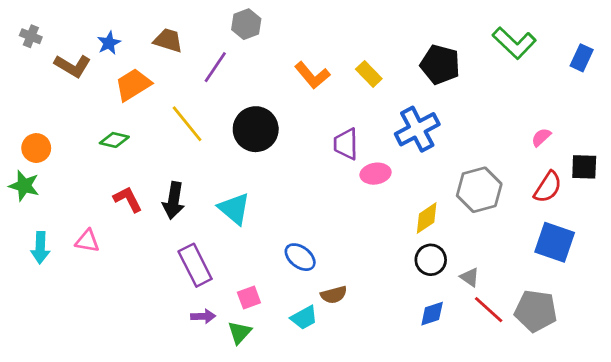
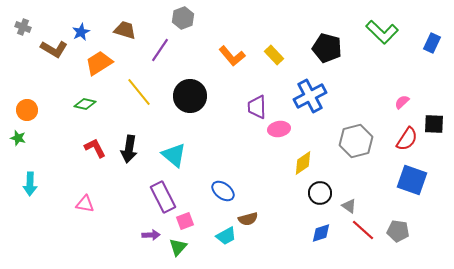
green star: (24, 186) -> (18, 138), size x0.7
yellow diamond: (427, 218) -> (303, 163), moved
pink triangle: (87, 241) -> (85, 204), moved
purple rectangle: (195, 265) -> (163, 197), moved
gray pentagon: (536, 311) -> (398, 231), size x0.7

